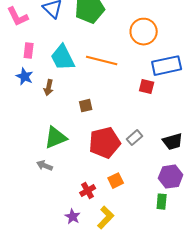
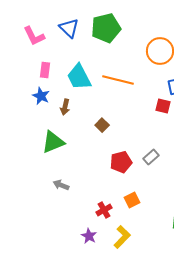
brown square: (86, 106) -> (102, 125), turned -32
green triangle: (56, 138) -> (53, 142), moved
red pentagon: (105, 143) -> (121, 162), size x0.7

